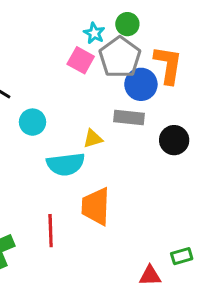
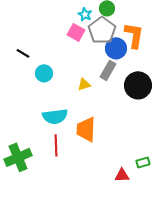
gray rectangle: (129, 118) -> (108, 70), turned -66
black circle: (174, 140) -> (138, 85), size x1.4
cyan semicircle: (66, 164) -> (55, 116), moved

